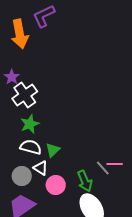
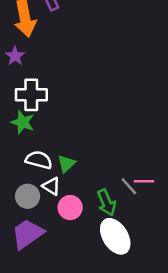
purple star: (12, 77) -> (15, 56), moved
white cross: (25, 95) -> (31, 95), turned 35
green star: (30, 124) -> (23, 122), moved, turned -30

